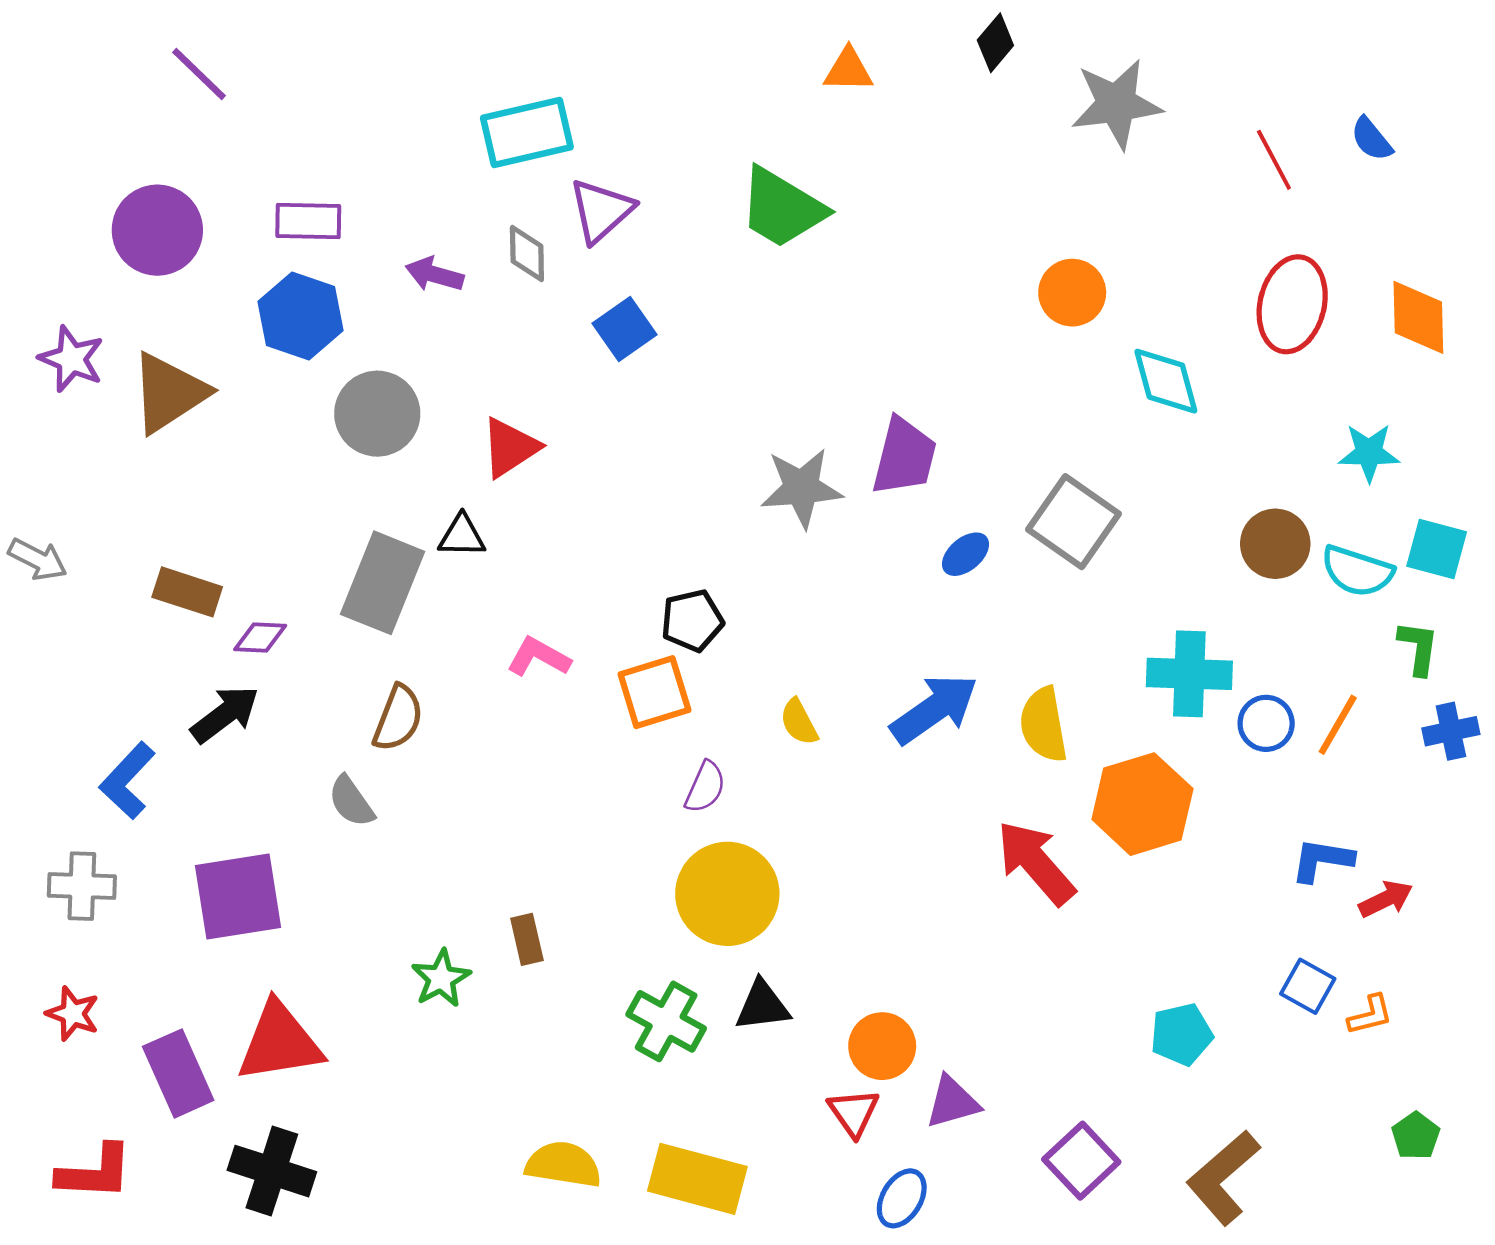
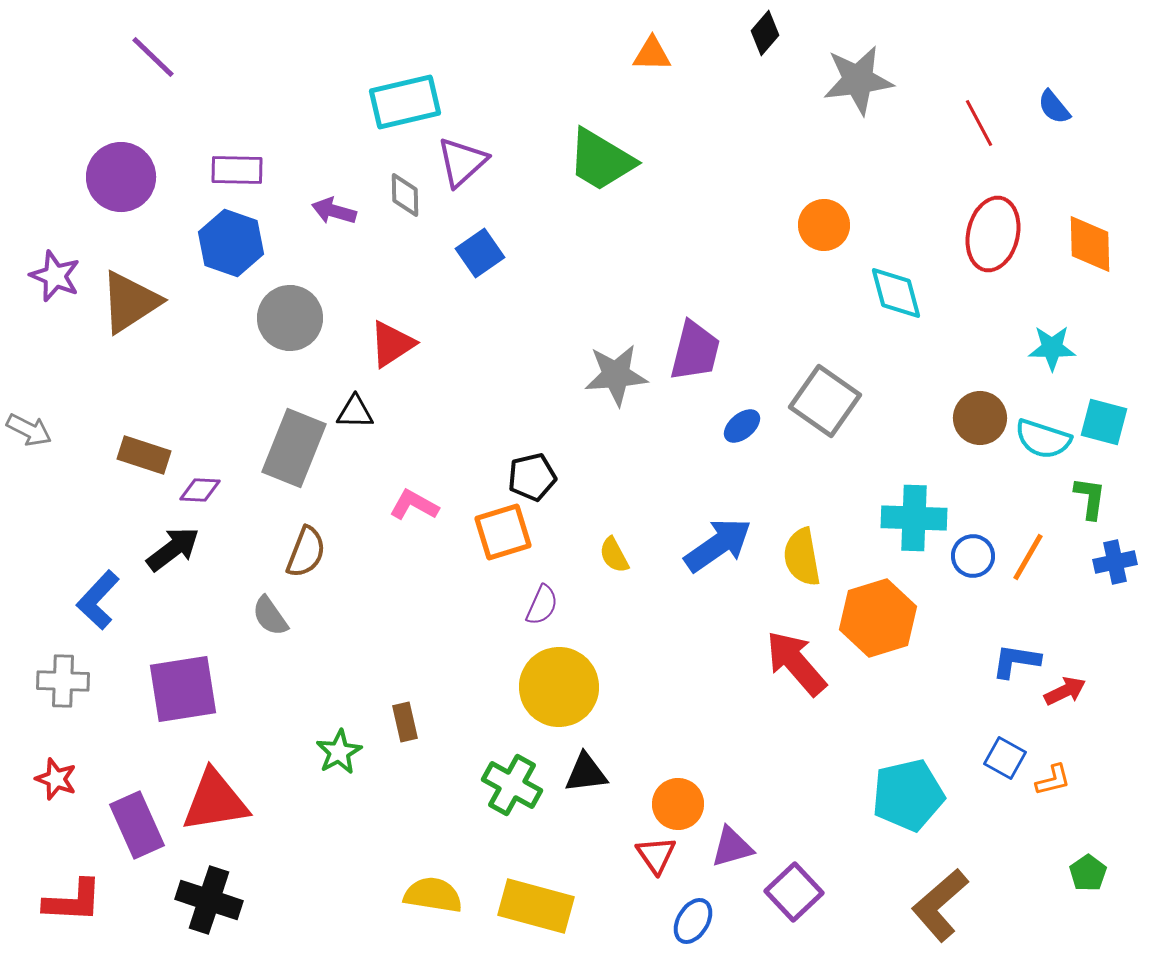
cyan pentagon: (1182, 1034) -> (908, 795), size x1.5
purple square: (1081, 1161) -> (794, 892), moved

